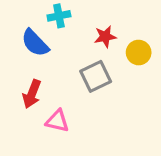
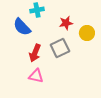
red arrow: (32, 94) -> (35, 53), moved

